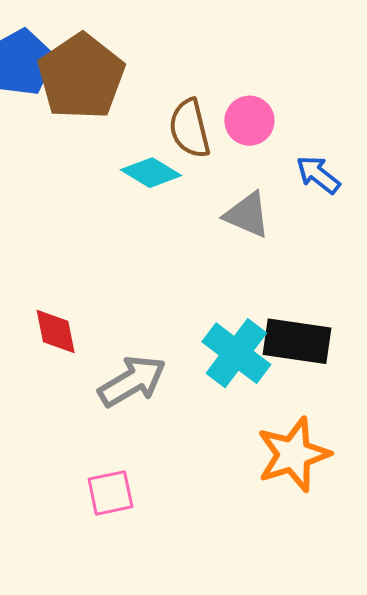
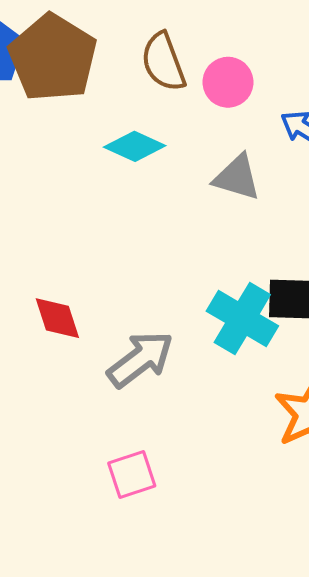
brown semicircle: (190, 128) -> (163, 62), moved

